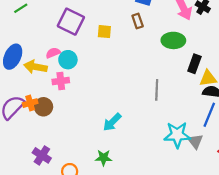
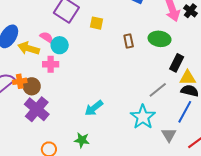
brown rectangle: (138, 21) -> (129, 41), moved
pink semicircle: (53, 53) -> (47, 37), turned 48
gray line: (157, 90) -> (158, 90), moved, turned 42
cyan star: (177, 135) -> (143, 117), moved, turned 30
purple cross: (42, 155) -> (37, 109), moved, size x1.4

